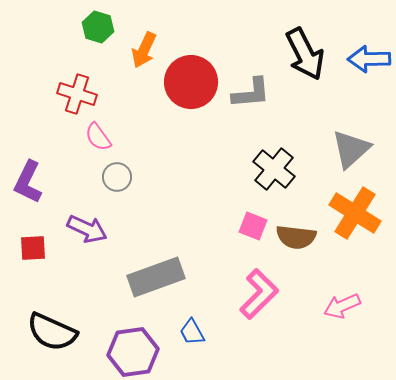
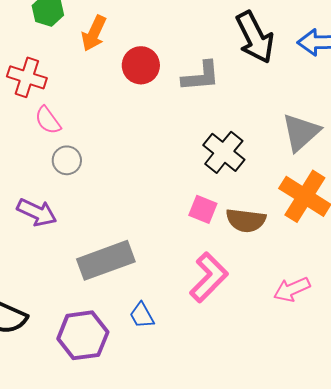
red circle: (191, 82) -> (141, 65), size x0.7

